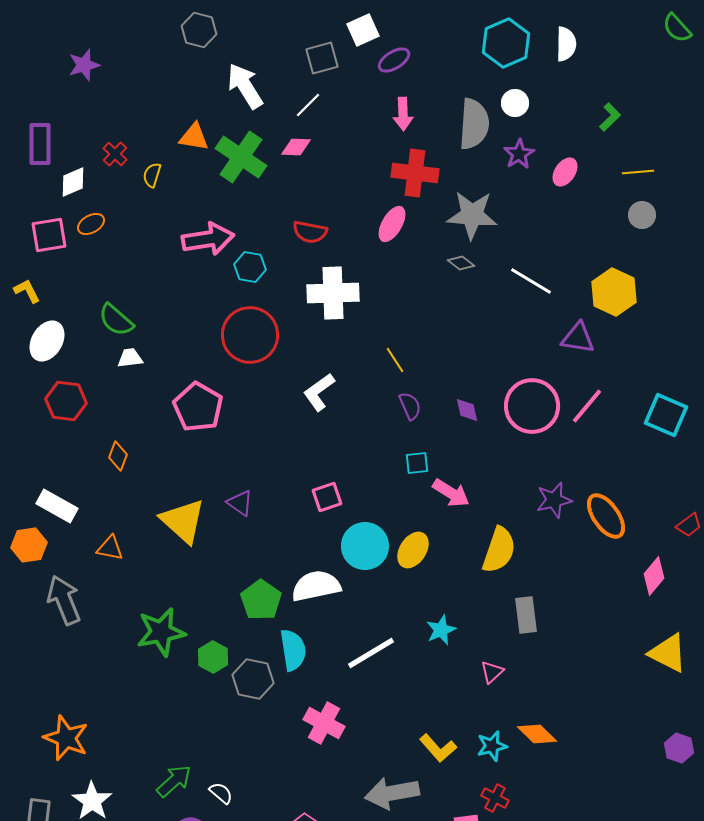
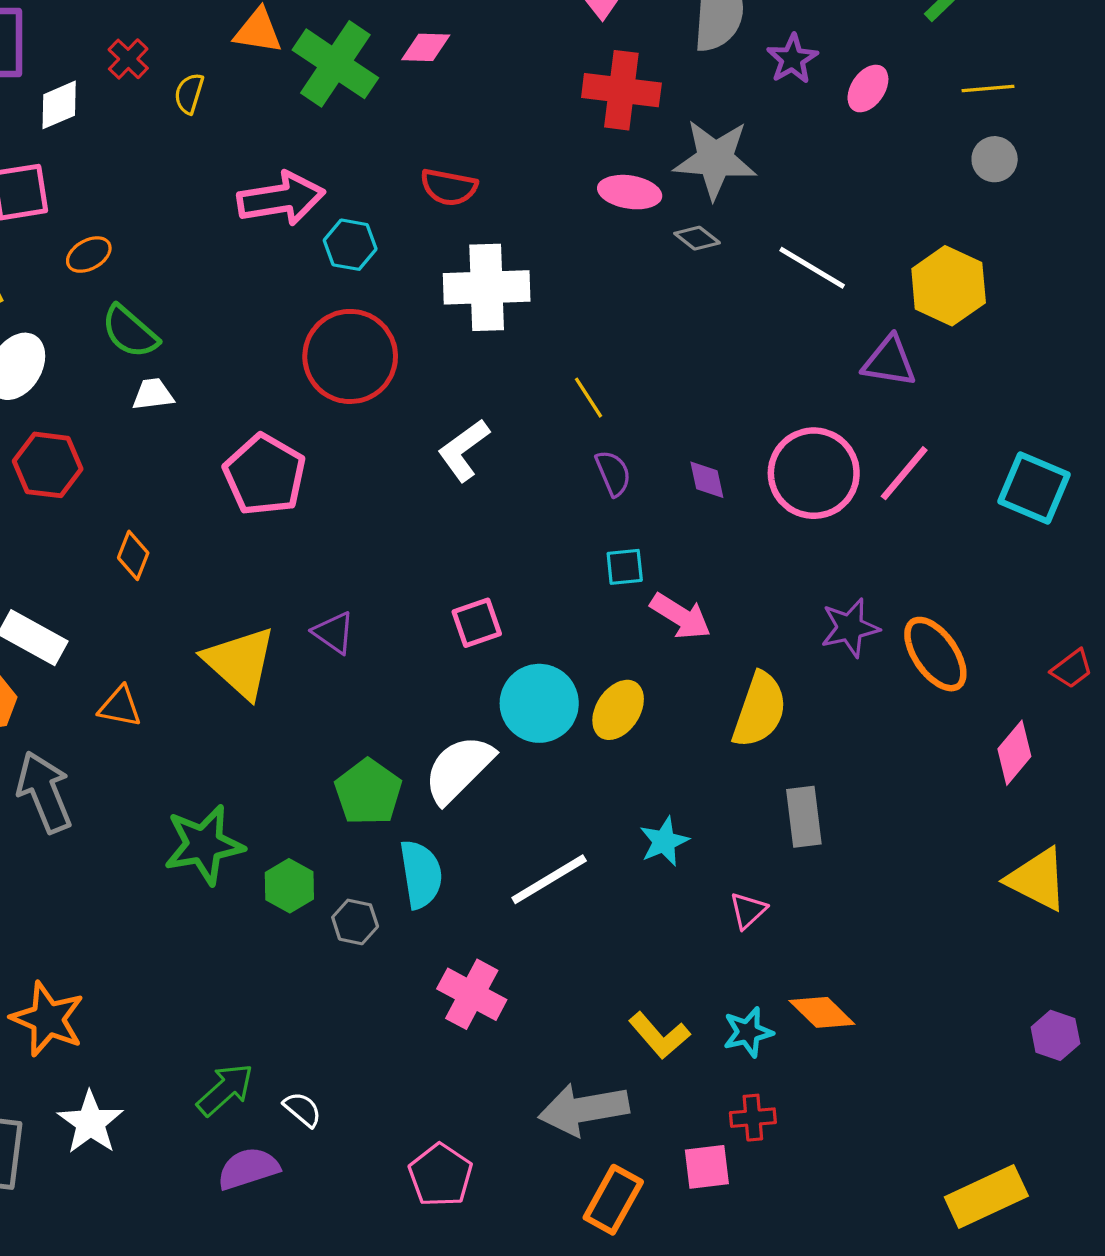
orange ellipse: (91, 224) -> (89, 255), moved
pink ellipse: (392, 224) -> (630, 192), moved, turned 69
white semicircle: (316, 586) -> (459, 769), turned -33
gray hexagon: (253, 679) -> (355, 922), size x0.7
red cross: (495, 798) -> (753, 1118), turned -32

